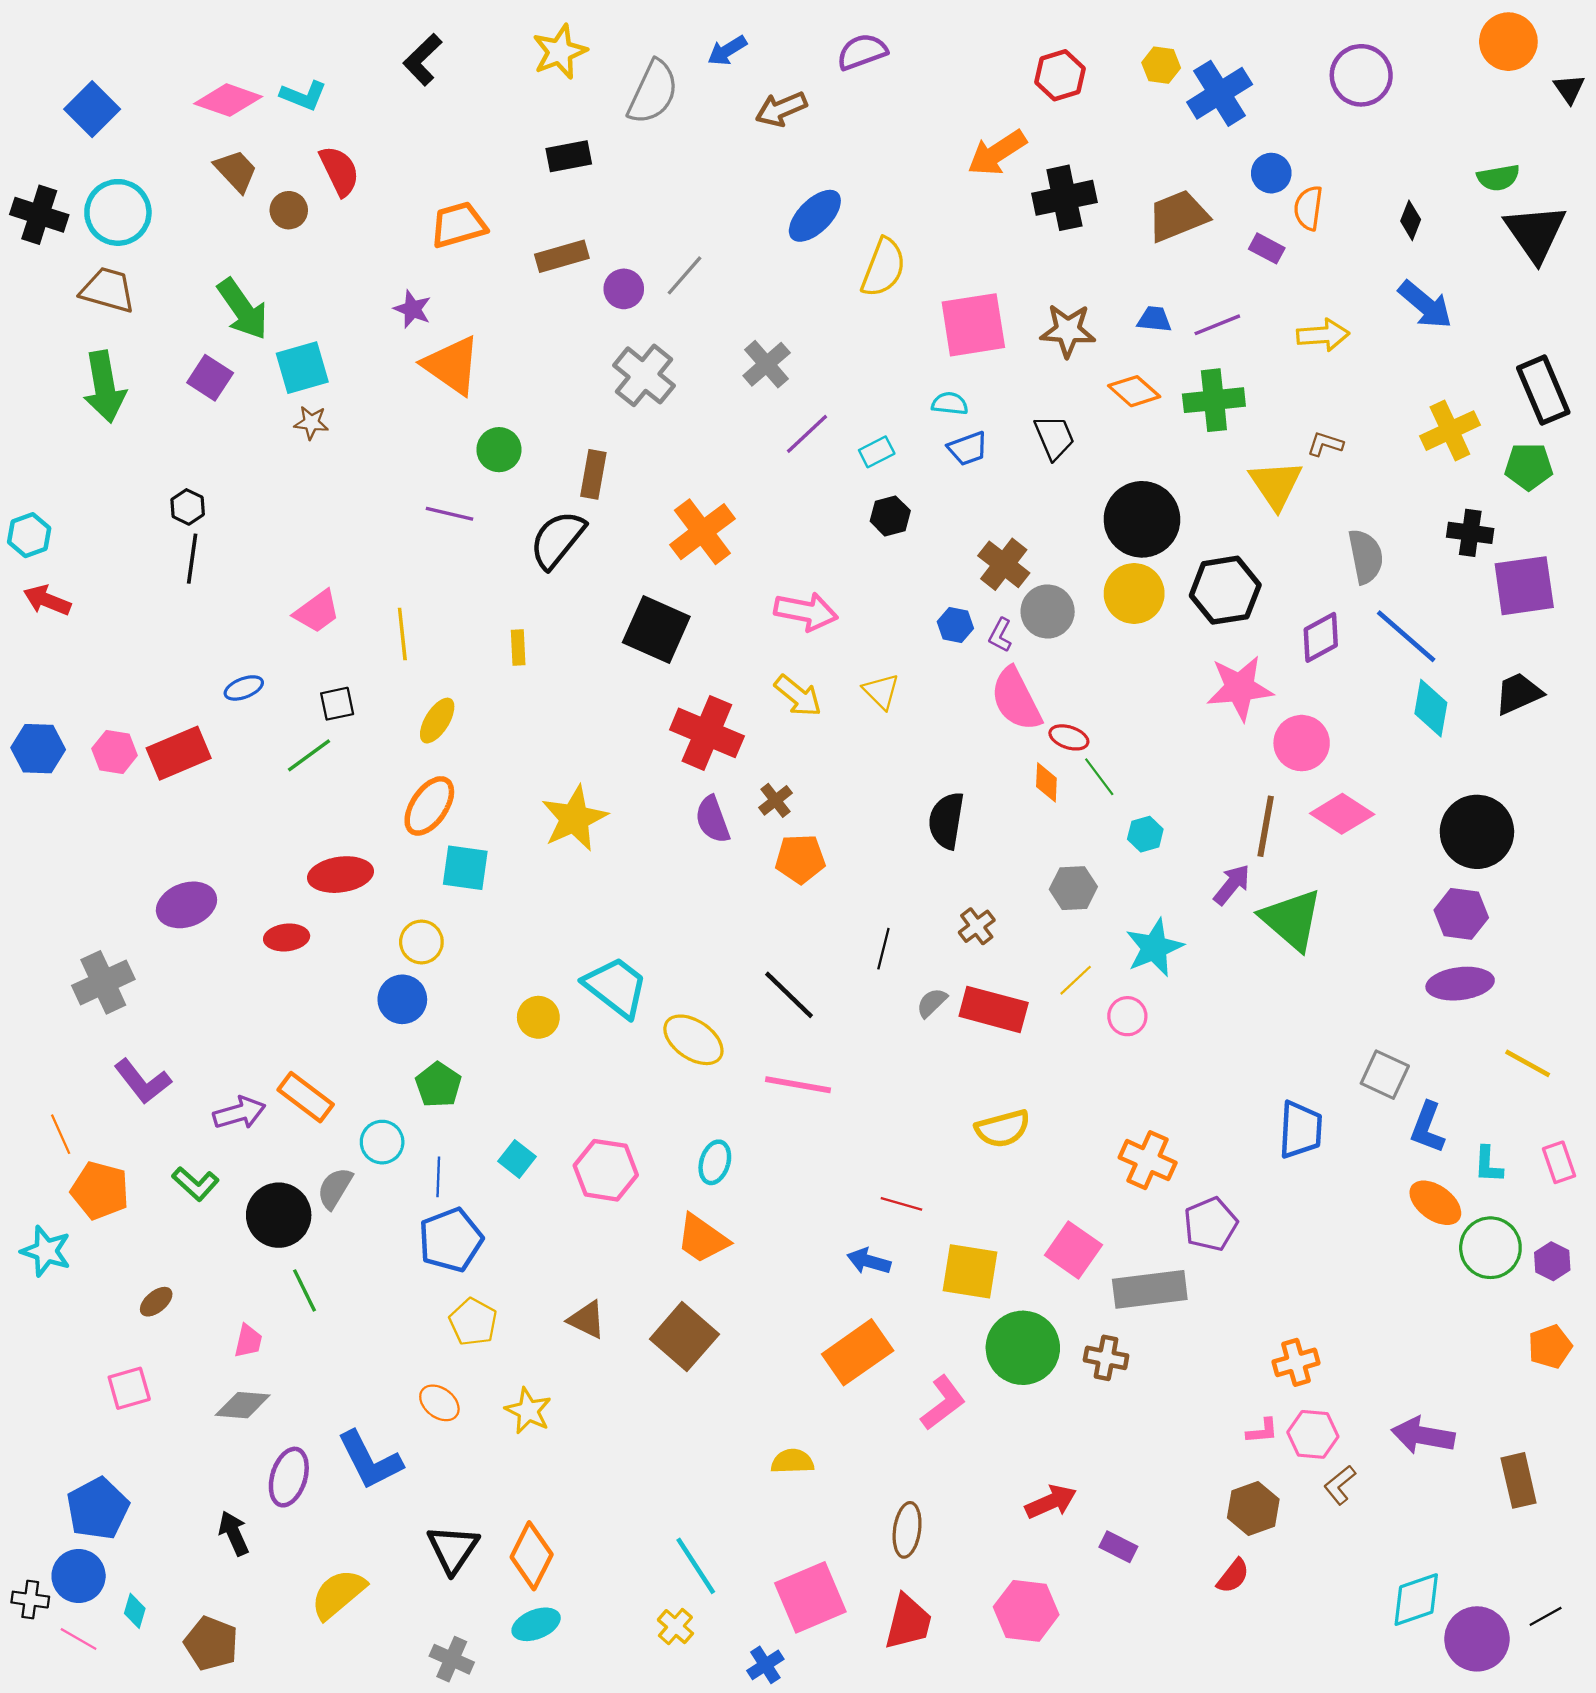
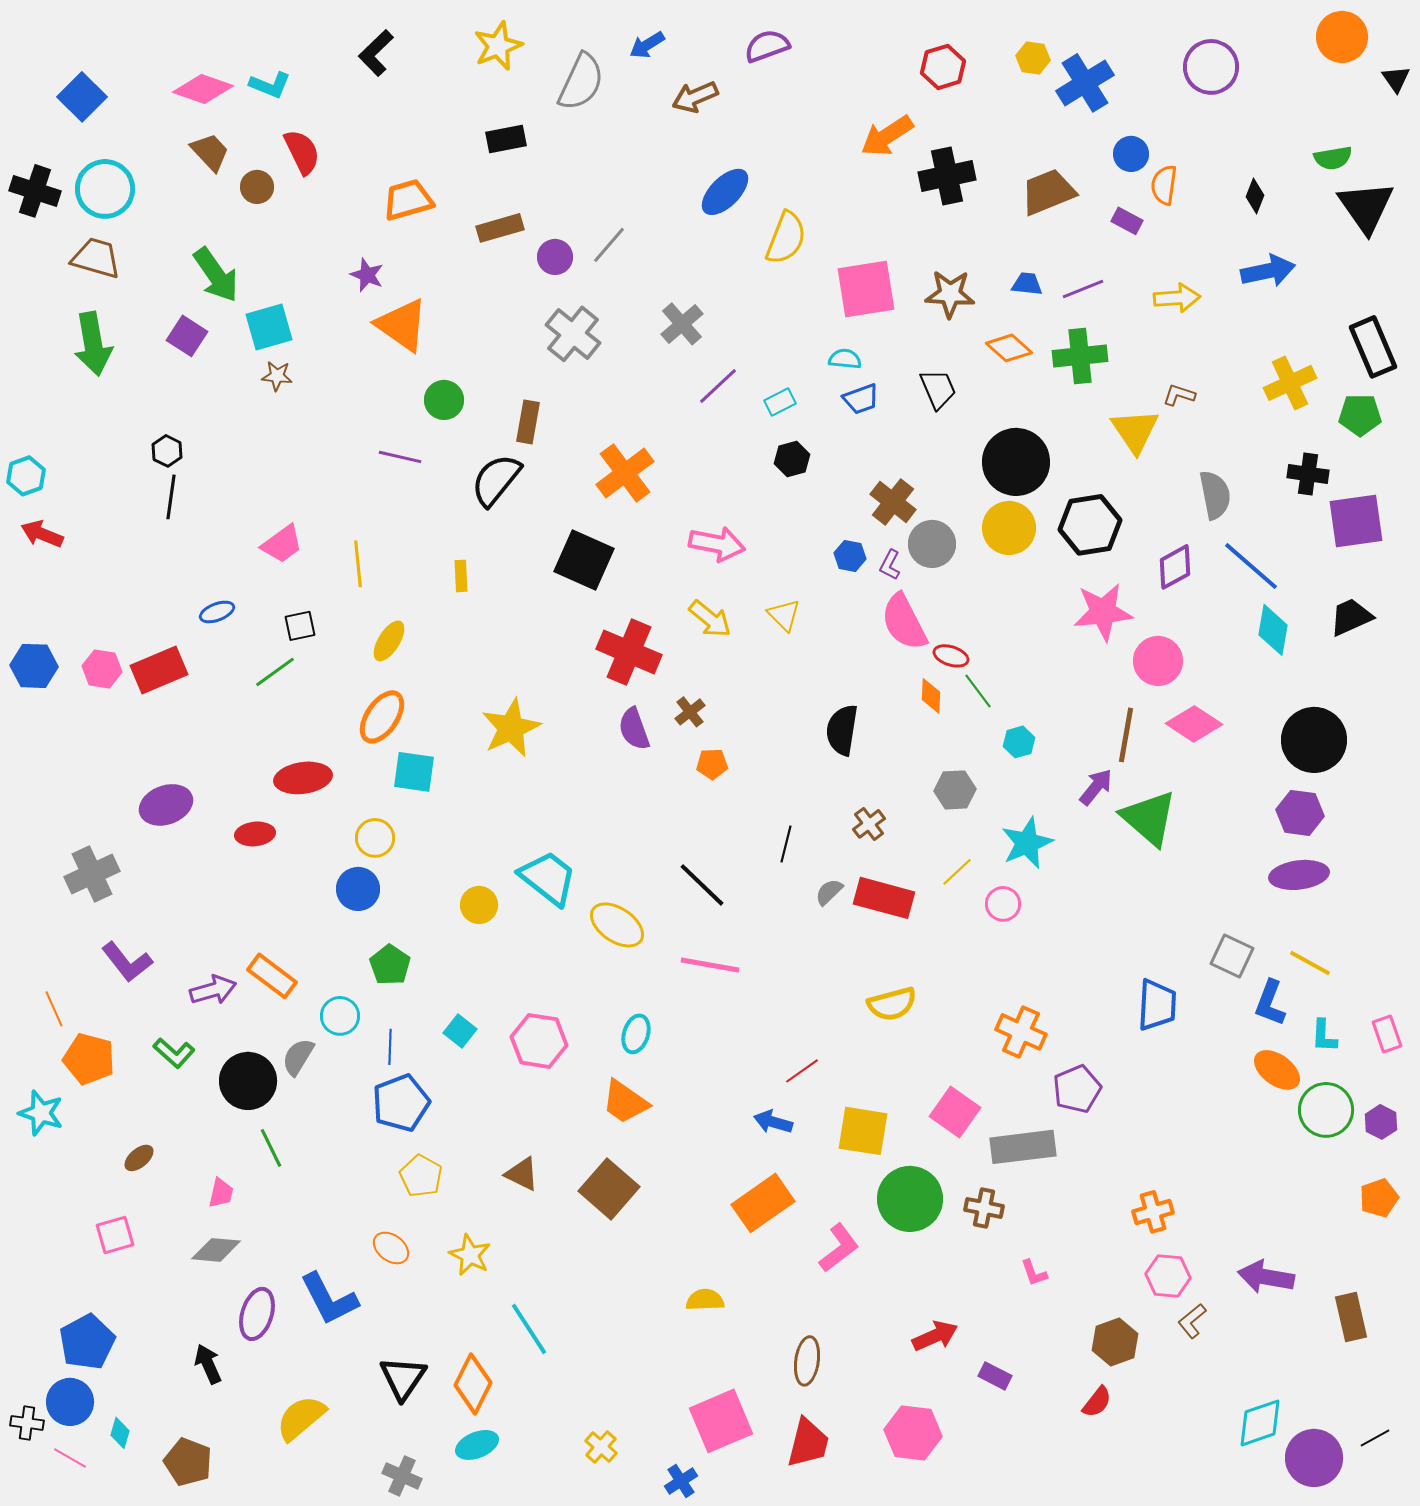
blue arrow: (1425, 305) -> (1268, 271), turned -52
orange pentagon: (800, 859) -> (712, 764), size x0.7
yellow line: (1528, 1063) -> (1310, 963), moved
red line: (901, 1204) -> (802, 1071), turned -51
pink L-shape: (1262, 1431) -> (1034, 1273), moved, turned 76
cyan line: (696, 1566) -> (529, 1329), moved

